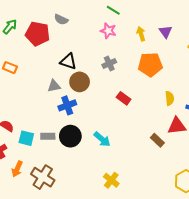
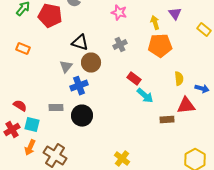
yellow arrow: (141, 34) -> (155, 23), moved
gray triangle: (54, 86) -> (66, 67), turned -40
gray rectangle: (48, 136) -> (56, 108), moved
cyan square: (26, 138) -> (32, 125), moved
cyan arrow: (102, 139) -> (145, 96), moved
brown rectangle: (157, 140) -> (167, 120), turned -48

